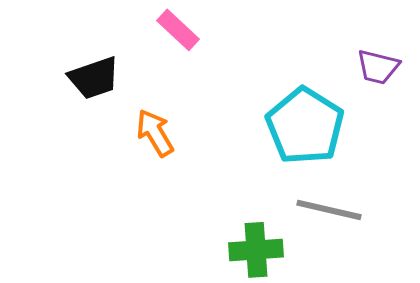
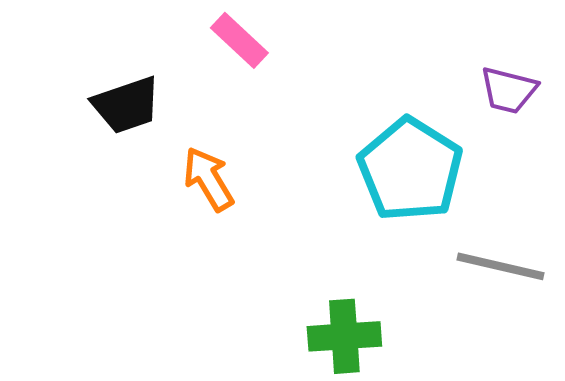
gray line: (329, 210) -> (500, 266), moved

